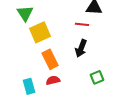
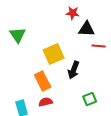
red line: (82, 24) -> (99, 46), moved
yellow square: (40, 32) -> (54, 54), moved

